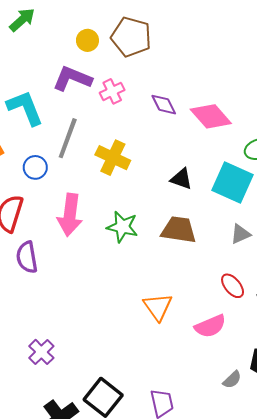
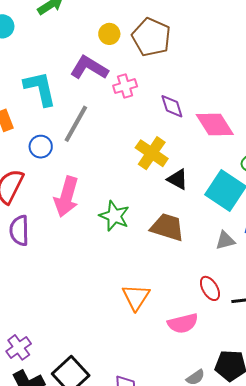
yellow cross: (113, 158) -> (152, 153), moved
purple cross: (41, 352) -> (19, 347), moved

